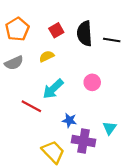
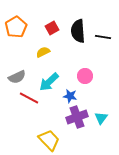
gray semicircle: (14, 63) -> (17, 77), moved
blue star: (69, 120) -> (70, 96), moved
purple cross: (83, 141) -> (77, 117), moved, turned -30

